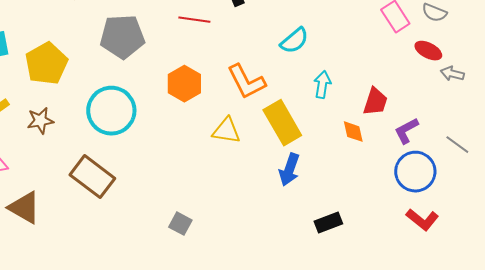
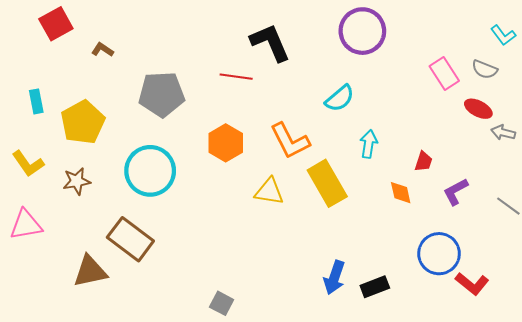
red trapezoid: (375, 102) -> (423, 162), size x0.7
blue arrow: (289, 170) -> (334, 277), moved
blue circle: (415, 172) -> (439, 254), moved
brown triangle: (24, 208) -> (90, 271), moved, turned -42
gray square: (180, 224) -> (222, 303), moved

